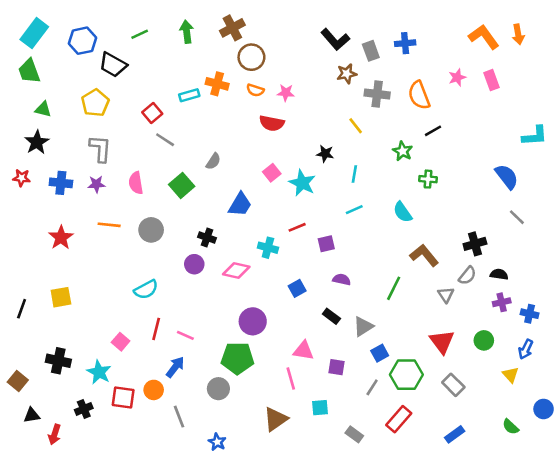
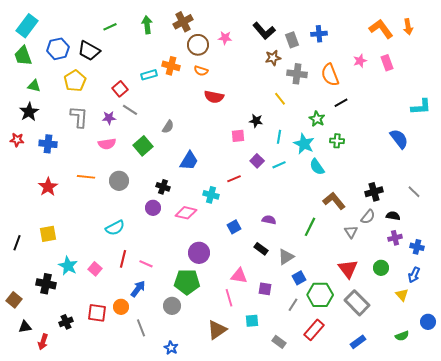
blue hexagon: (82, 41) -> (58, 49), moved
pink star: (286, 93) -> (225, 38), moved
pink square: (272, 173) -> (238, 136), moved, turned 32
pink semicircle: (136, 183) -> (107, 144), turned -90
cyan star: (302, 183) -> (304, 144), moved
purple star: (96, 184) -> (109, 118), moved
gray line: (517, 217) -> (414, 192), moved
purple square: (326, 244) -> (257, 161), moved, turned -32
cyan star: (99, 372) -> (68, 266), moved
gray rectangle: (453, 385) -> (357, 303), size x1.4
green semicircle: (511, 427) -> (402, 336), turned -64

